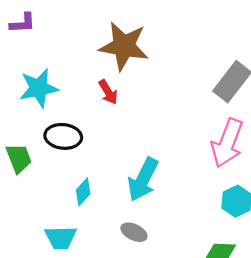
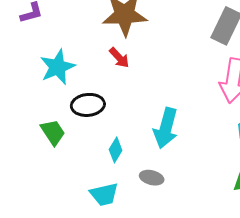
gray ellipse: (134, 232) -> (152, 178), moved

